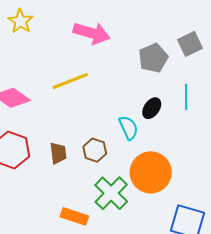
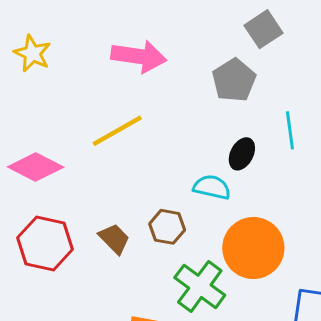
gray square: (190, 44) -> (264, 29), moved
cyan semicircle: (128, 128) -> (212, 187), turned -45
brown trapezoid: (58, 153) -> (114, 239), turned -30

